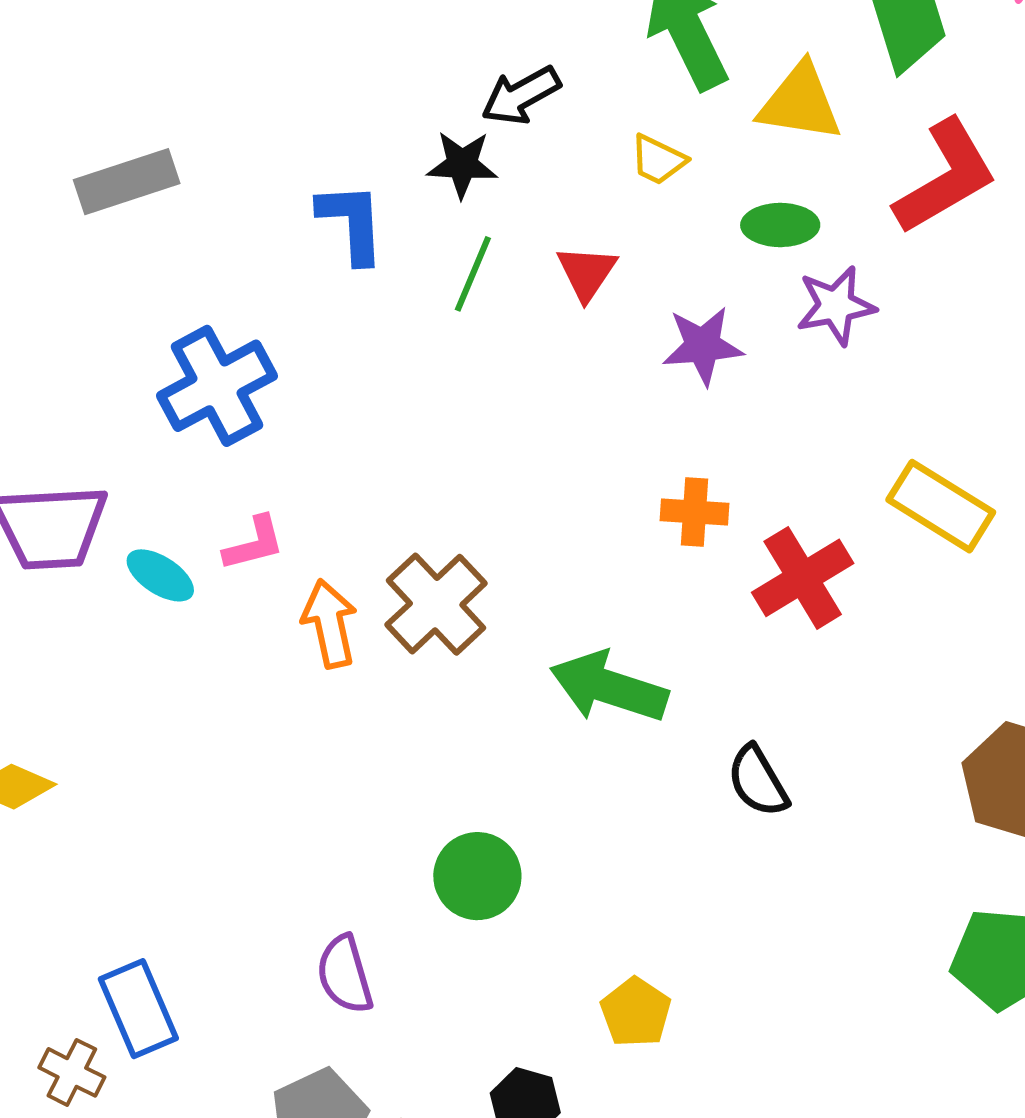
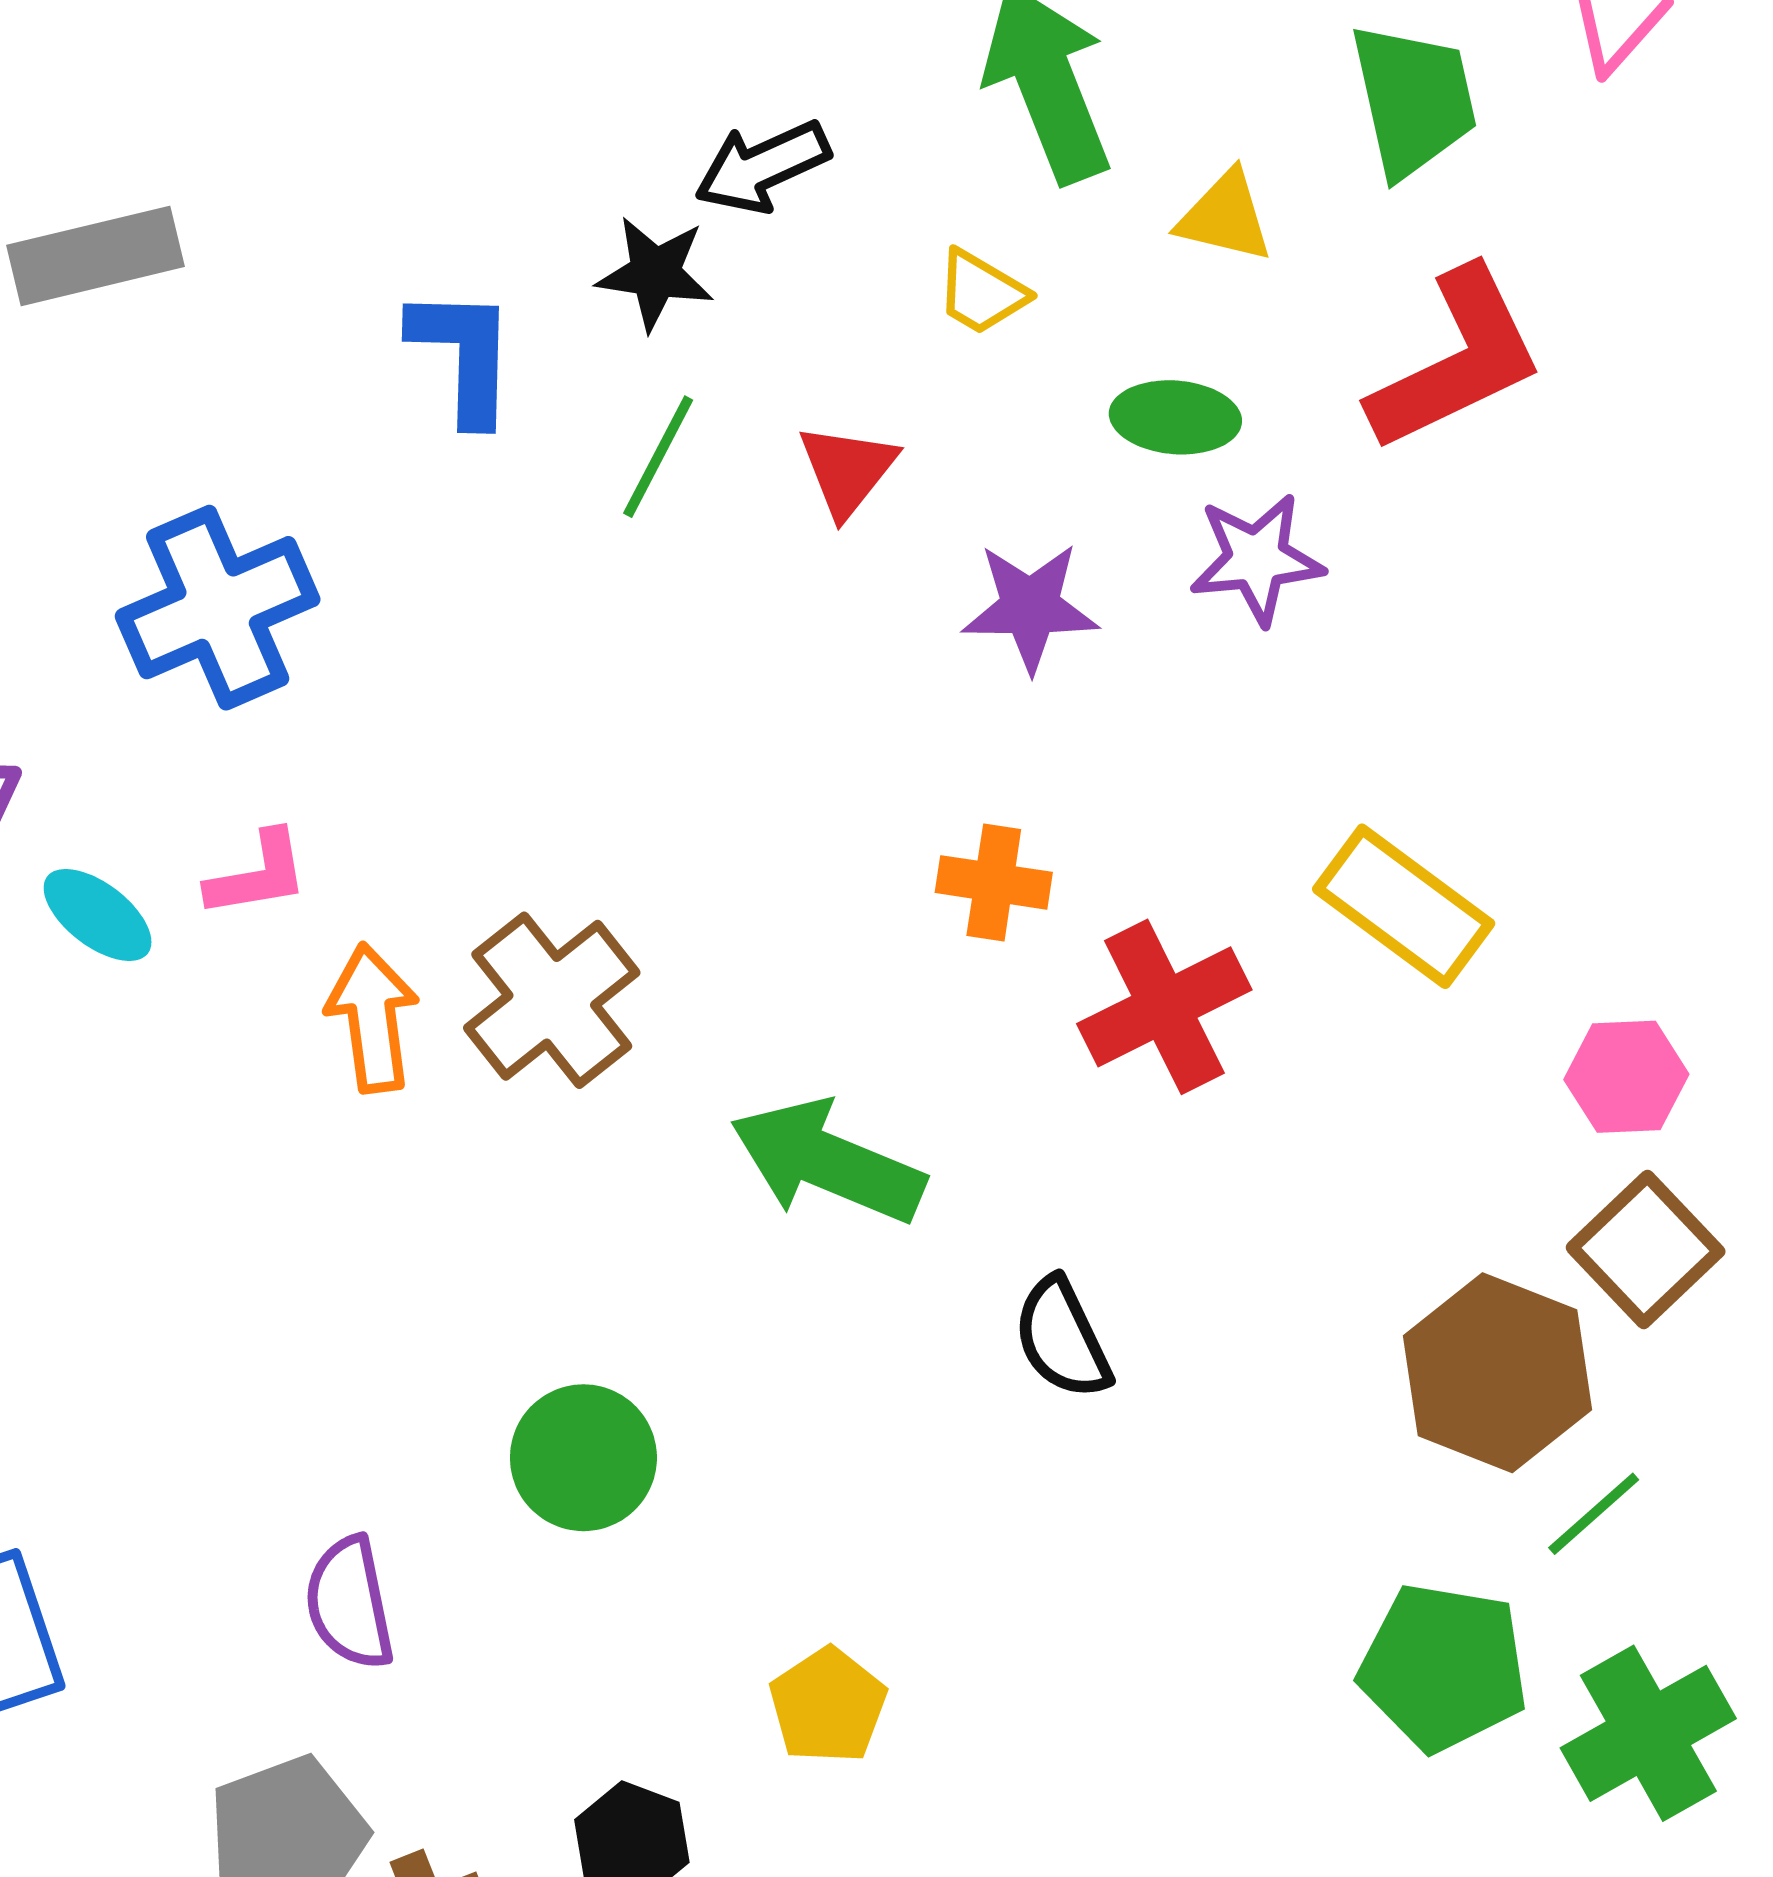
yellow triangle: (800, 103) -> (1225, 217), size x0.7

